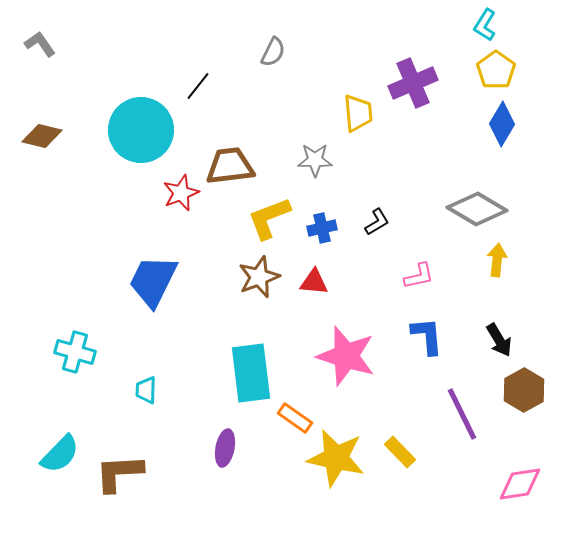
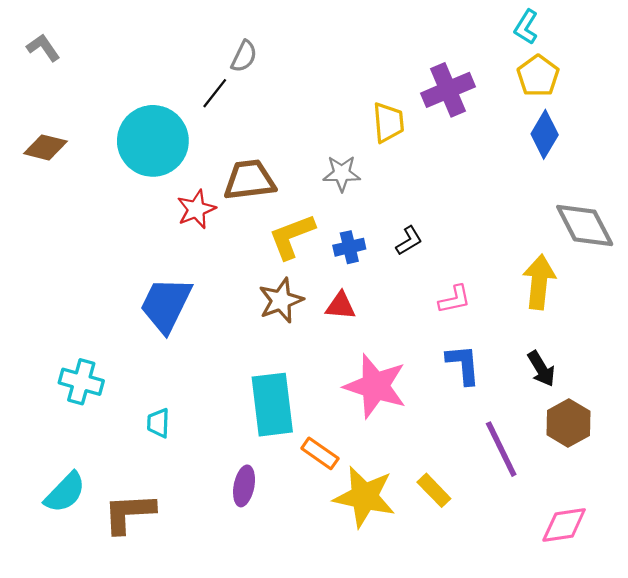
gray semicircle: (273, 52) -> (244, 56), moved
gray diamond: (477, 209) -> (585, 226), moved, turned 32
yellow arrow: (497, 260) -> (539, 282), size x1.5

